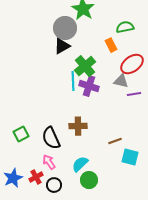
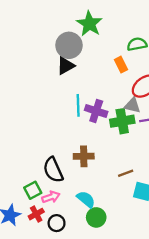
green cross: (85, 66) -> (122, 121), moved, turned 30
green square: (21, 134) -> (33, 190), moved
pink arrow: (49, 162) -> (51, 197), turned 105
cyan semicircle: (80, 164) -> (86, 199), turned 84

